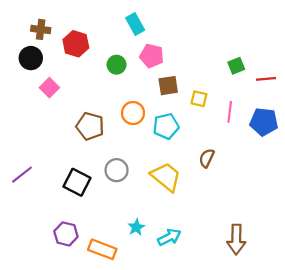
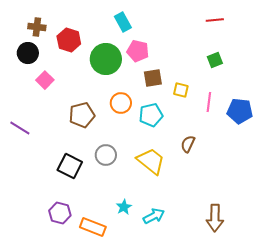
green circle: (117, 65) -> (106, 59), size x1.8
red line: (266, 79) -> (215, 20), moved
brown pentagon: (90, 126) -> (82, 115), turned -30
purple line: (22, 175) -> (20, 128), moved, turned 70

